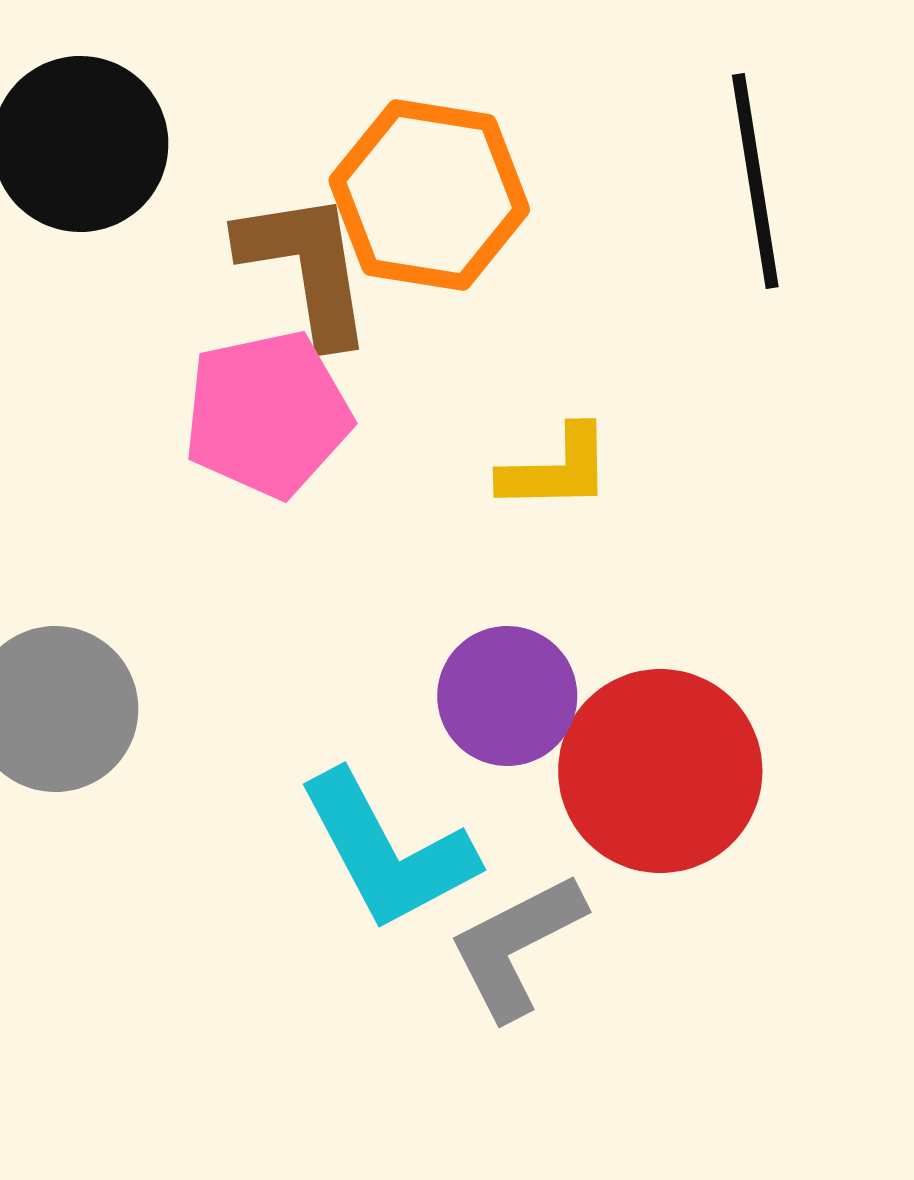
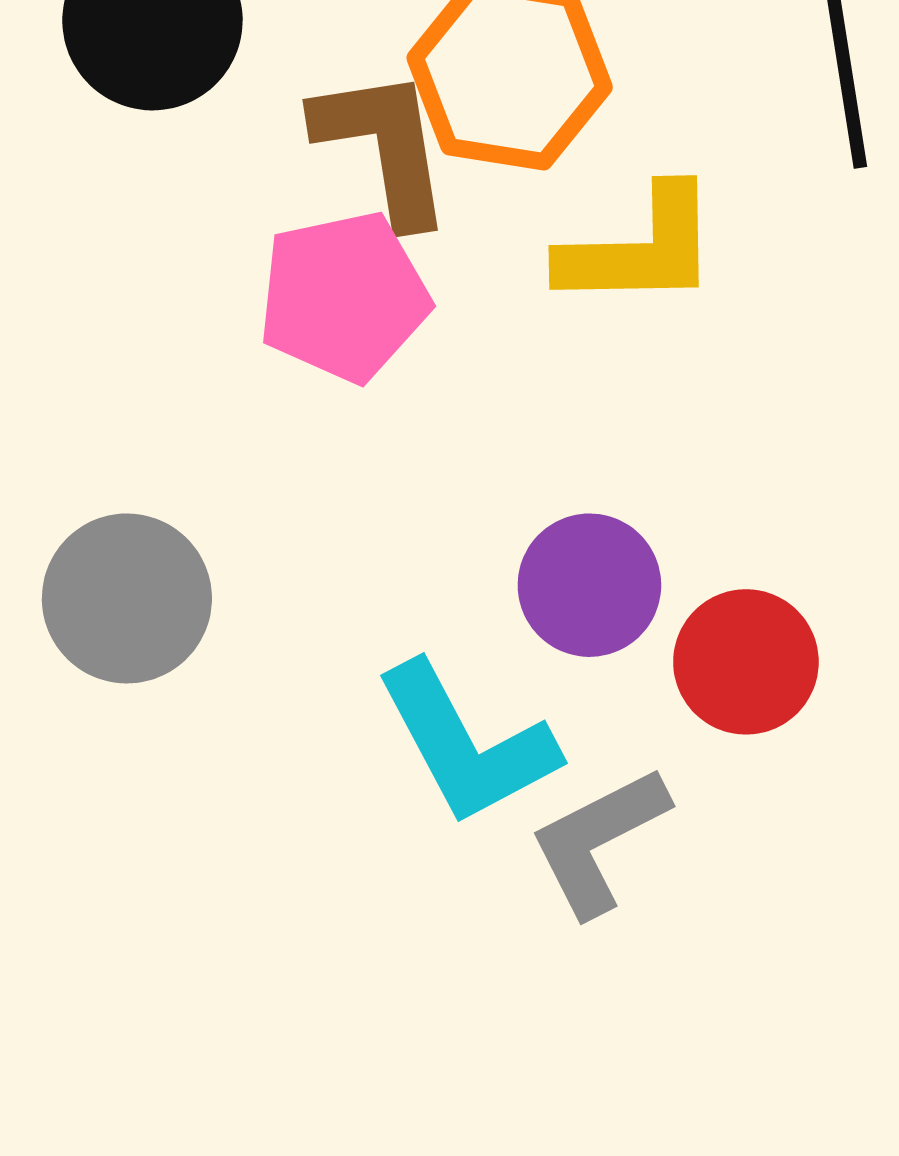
yellow L-shape: (556, 469) -> (640, 249), moved, size x1.4
red circle: (660, 771) -> (746, 662), size x0.7

